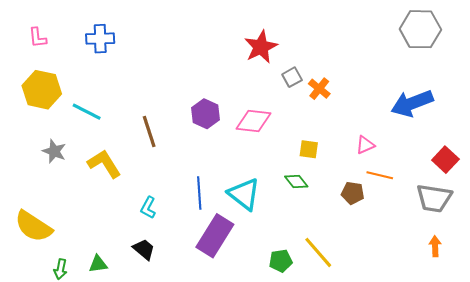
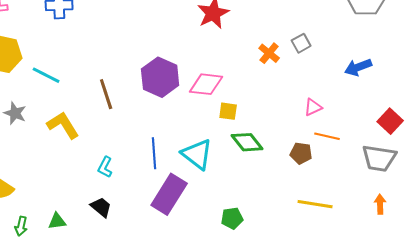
gray square: (292, 77) -> (301, 43), moved
blue arrow: (412, 103) -> (358, 67), size x0.7
purple hexagon: (206, 114) -> (160, 77), size x1.4
yellow square: (309, 149) -> (228, 111), moved
green diamond: (296, 182) -> (247, 142), size x1.4
yellow line: (318, 252) -> (315, 204), moved, turned -40

